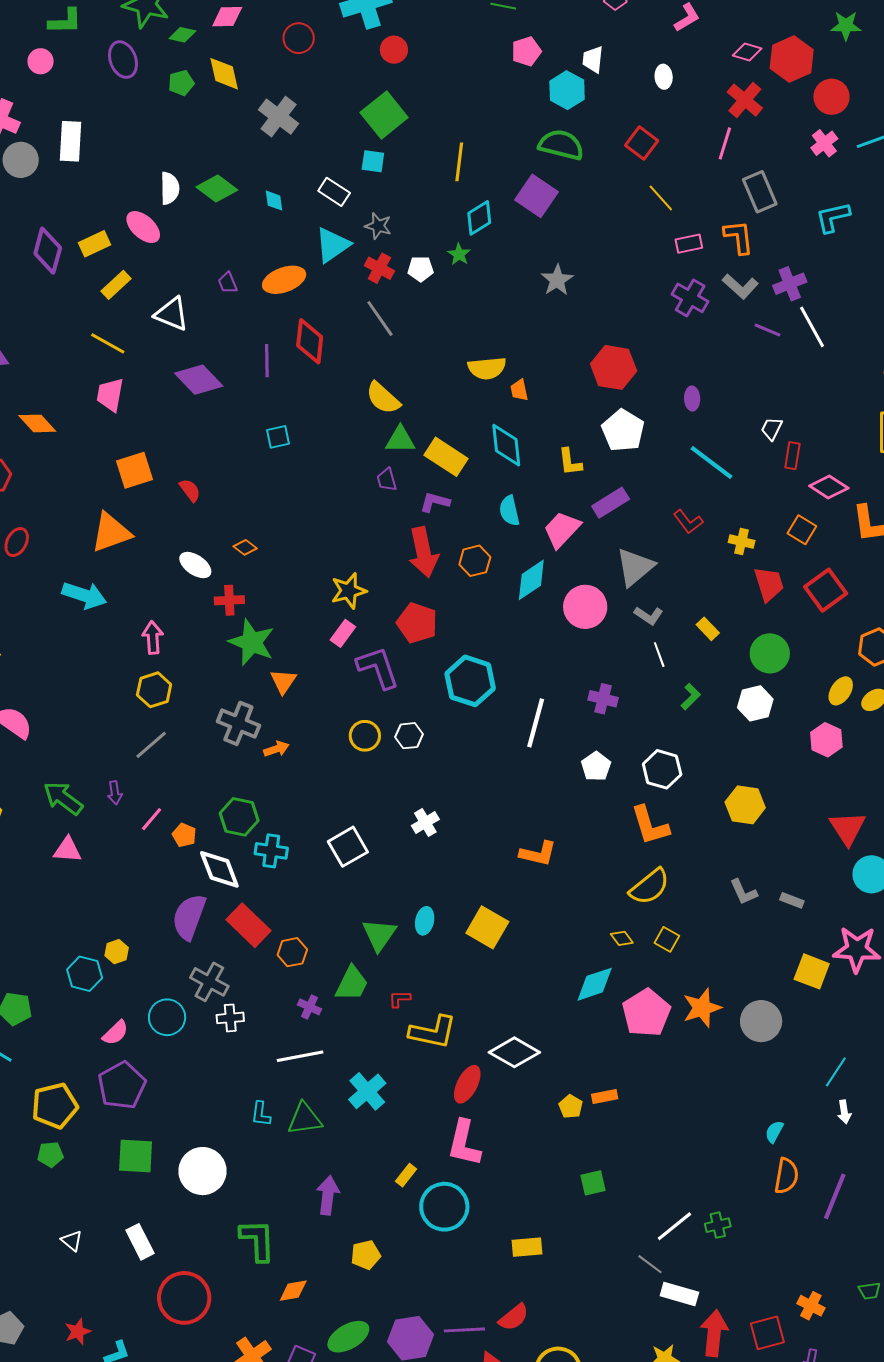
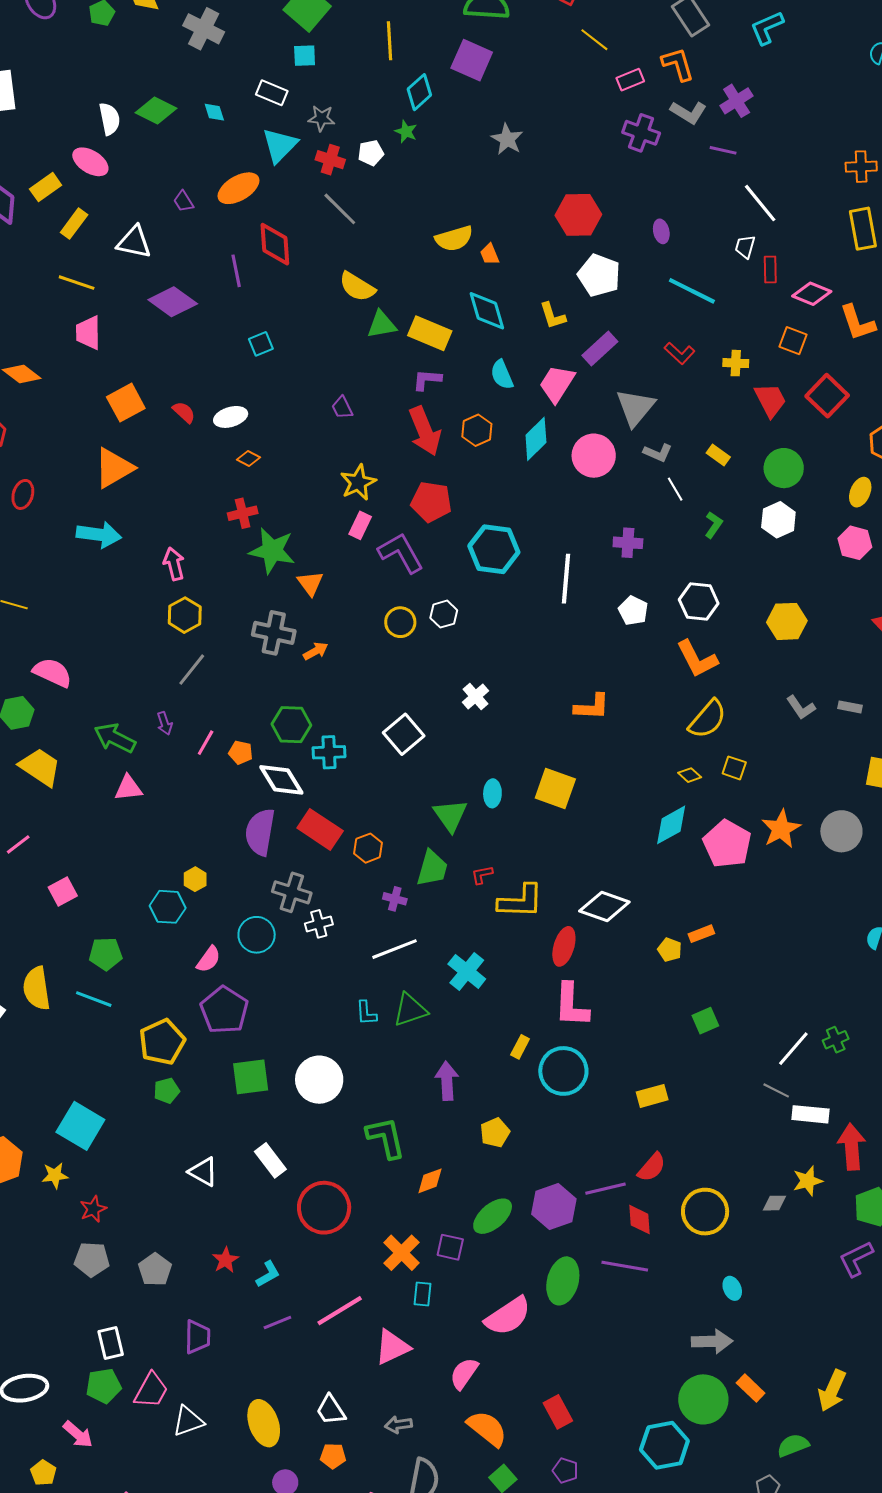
white line: (812, 327) -> (760, 203), moved
purple trapezoid: (387, 480) -> (342, 408), moved
white ellipse: (195, 565) -> (231, 417), moved, turned -40
white triangle: (72, 1241) -> (203, 1172), size x1.4

